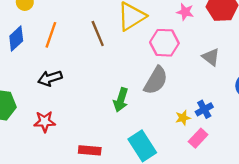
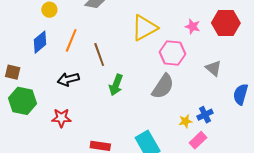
brown line: (98, 34) -> (99, 55), moved
green arrow: (121, 100) -> (116, 85), moved

